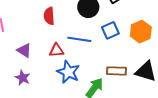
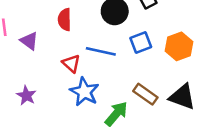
purple triangle: (24, 50) -> (29, 41), moved
red triangle: (56, 50) -> (71, 63), turned 42
brown rectangle: (117, 71) -> (145, 94), turned 30

